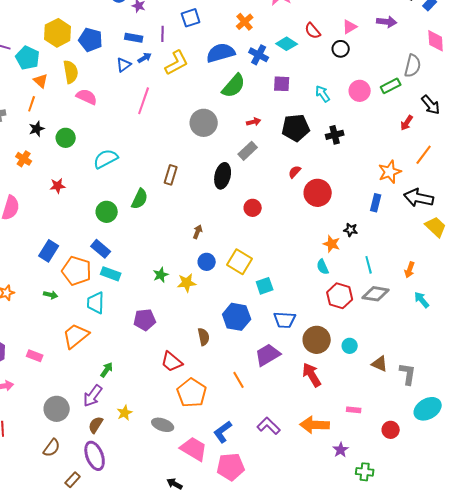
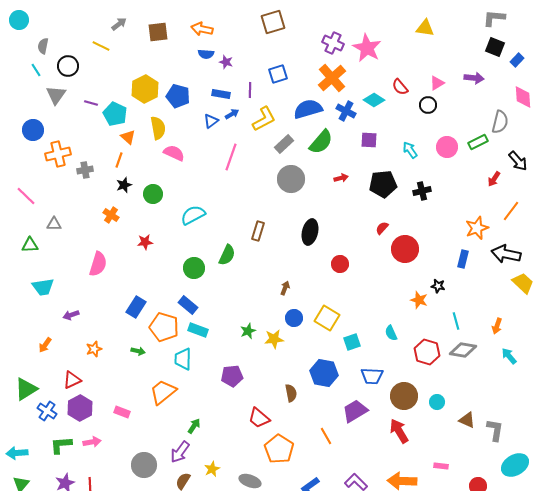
orange cross: (245, 22) -> (332, 78), size x1.6
gray rectangle: (248, 151) -> (284, 144), moved
cyan semicircle: (323, 267) -> (391, 333), moved

